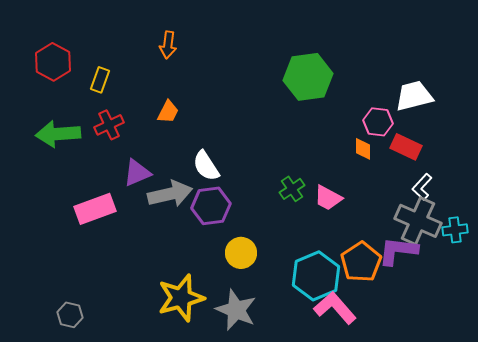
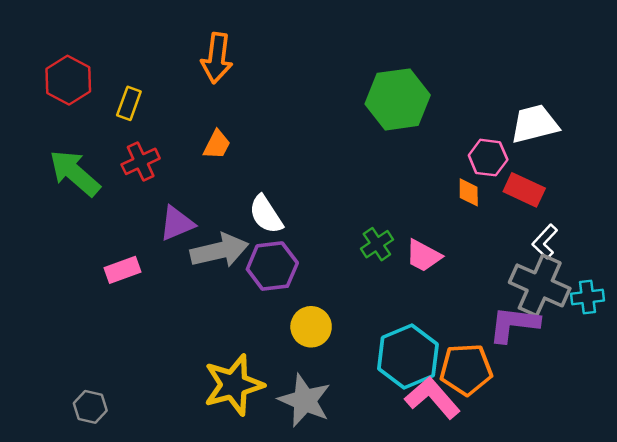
orange arrow: (168, 45) -> (217, 58), size x1.4
green arrow: (58, 134) -> (75, 173), turned 45
pink rectangle: (95, 209) -> (123, 270), size x0.7
orange pentagon: (361, 262) -> (466, 369), moved, turned 30

